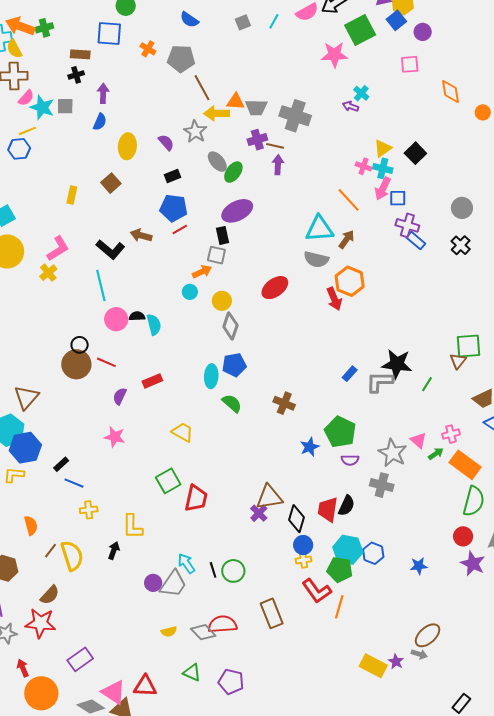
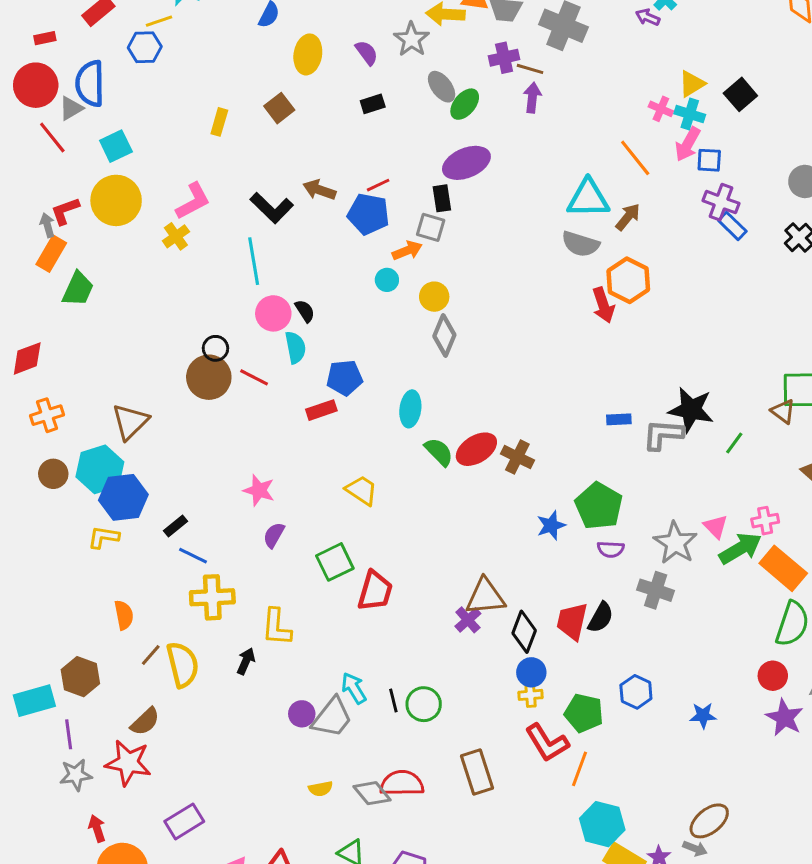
blue pentagon: (174, 208) -> (368, 214), moved
red ellipse: (275, 288) -> (476, 449), moved
black semicircle: (137, 316) -> (305, 311), turned 56
cyan semicircle: (154, 325) -> (295, 347), moved
brown triangle: (458, 361) -> (783, 411), turned -36
blue pentagon: (234, 365) -> (345, 378), moved
blue rectangle: (350, 374) -> (619, 419), turned 42
purple semicircle: (120, 396) -> (274, 535), moved
green arrow: (436, 454) -> (740, 548), size x1.8
yellow cross: (89, 510) -> (212, 597), size x1.6
cyan hexagon: (348, 550) -> (602, 824), moved

